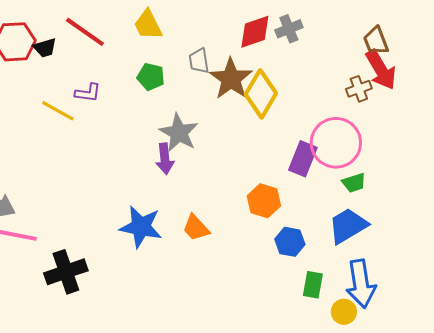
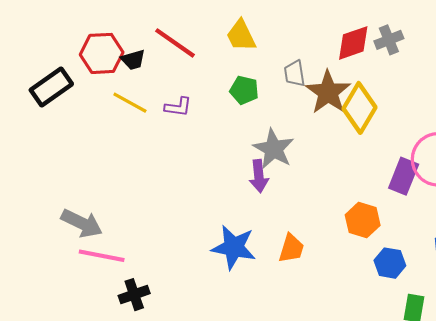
yellow line: (58, 111) -> (130, 103), moved
orange trapezoid: (196, 228) -> (291, 248), turned -120
black cross: (66, 272) -> (134, 295), moved, size x0.7

